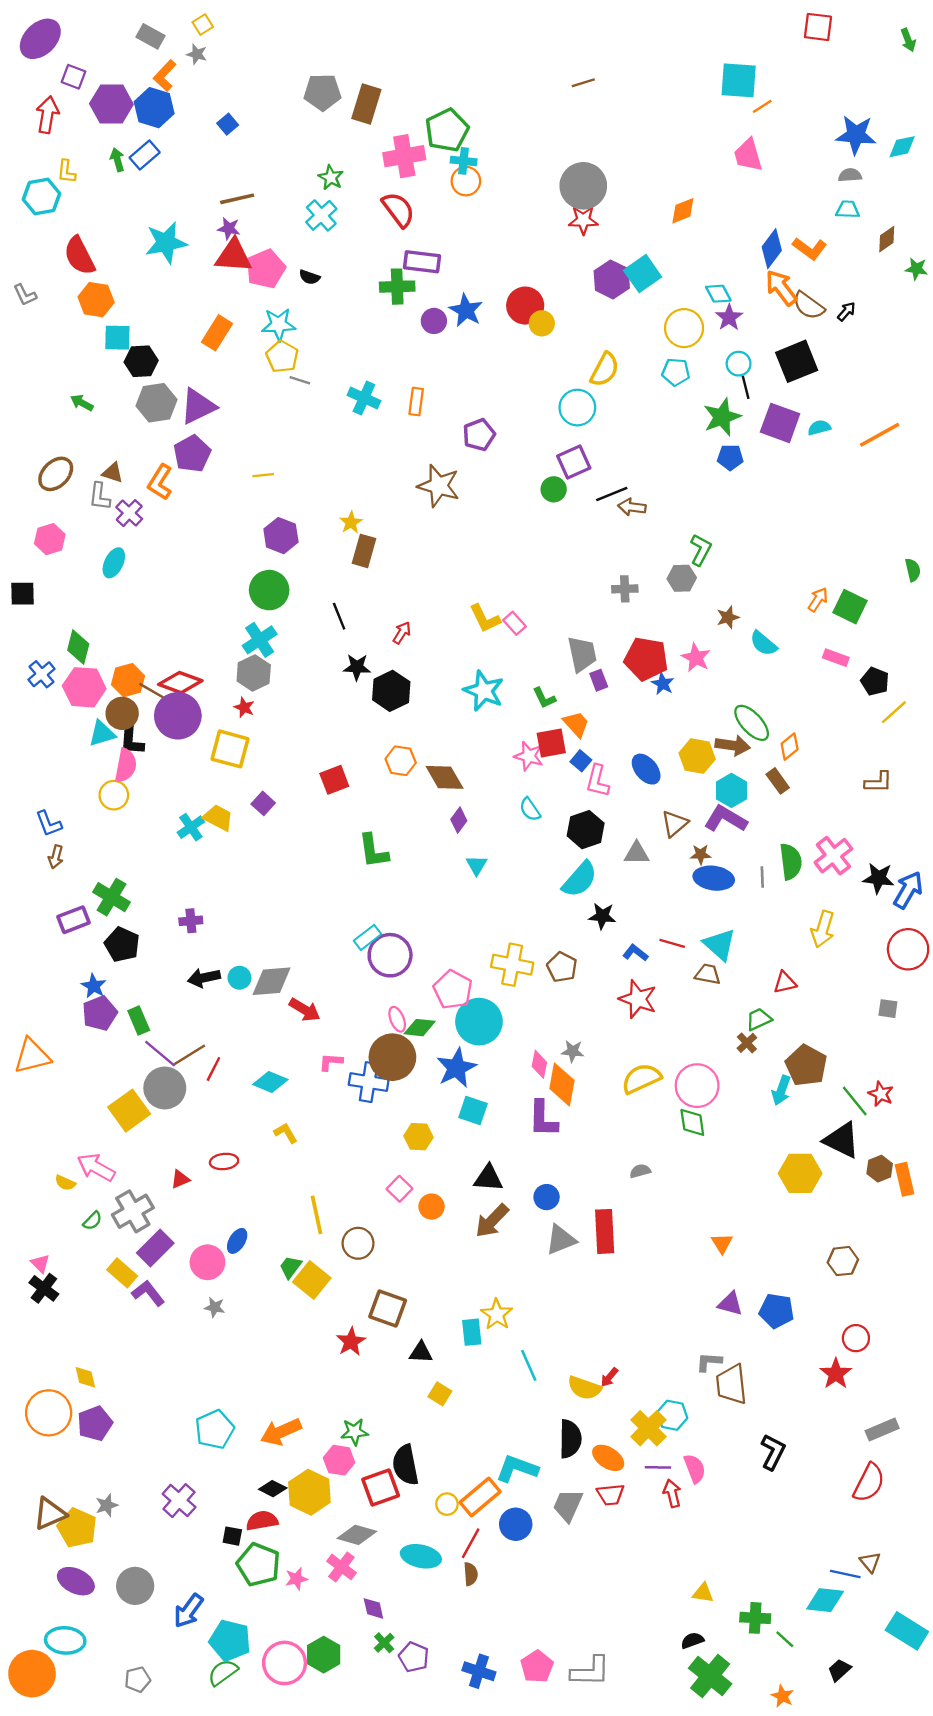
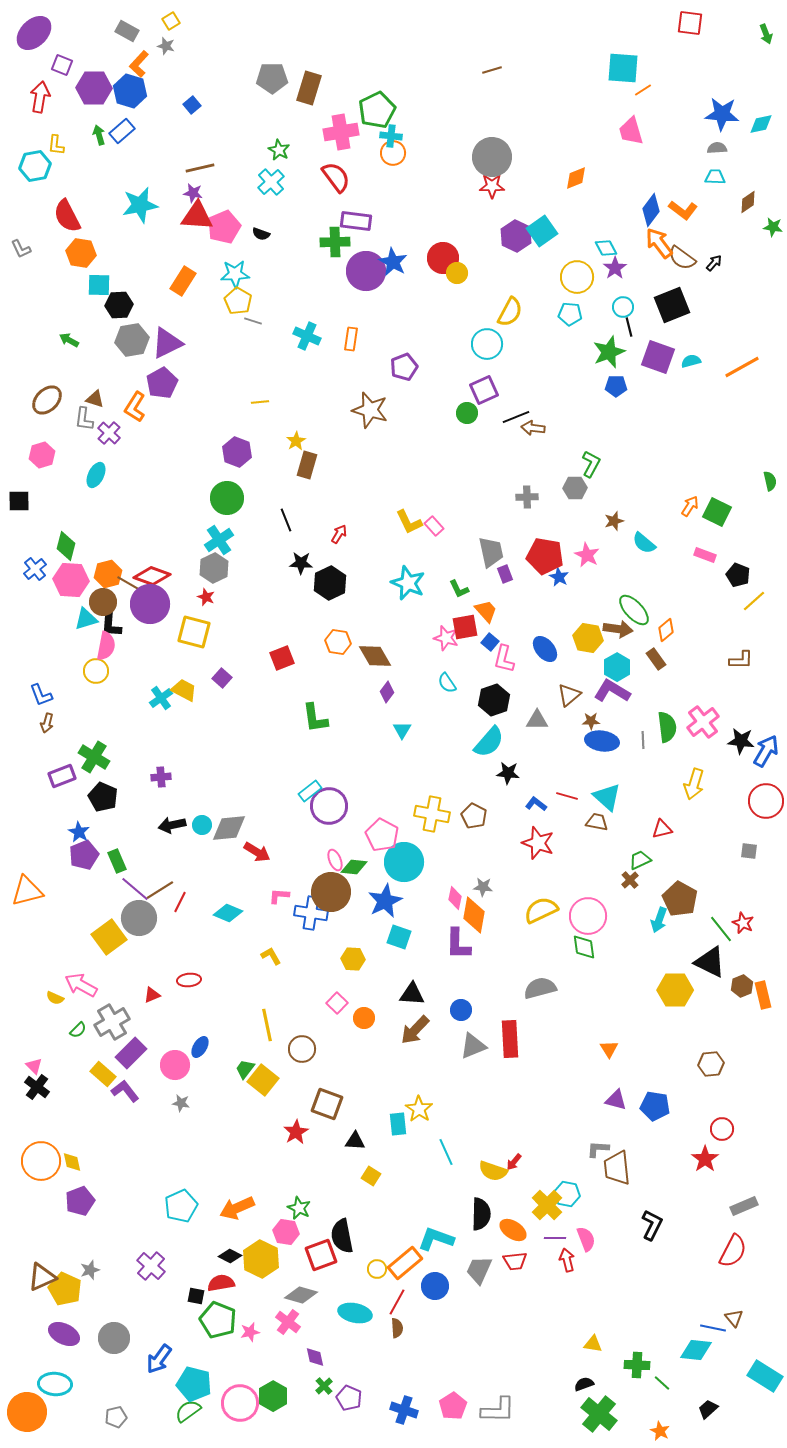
purple circle: (434, 321) -> (366, 271), size x1.8
yellow line: (263, 475) -> (260, 402), moved
yellow L-shape: (286, 1133) -> (271, 956), moved
gray semicircle: (640, 1171) -> (540, 988), size x1.8
orange circle: (49, 1413) -> (41, 1161), moved
green star: (354, 1432) -> (299, 1208), turned 30

